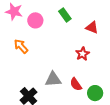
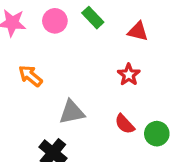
pink circle: (35, 20) -> (55, 21), moved
gray triangle: (53, 79) -> (72, 112), moved

